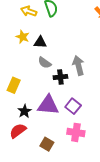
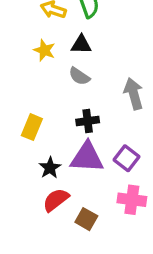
black triangle: (40, 42) -> (81, 45), moved
gray semicircle: (45, 63) -> (79, 76), moved
black cross: (60, 77) -> (88, 121), moved
red semicircle: (18, 131) -> (56, 200), moved

